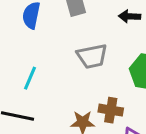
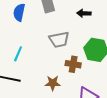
brown cross: (111, 110) -> (73, 64), moved

